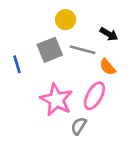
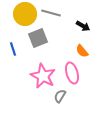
yellow circle: (66, 20) -> (25, 14), moved, size x1.5
gray line: (83, 50) -> (51, 13), moved
pink ellipse: (94, 96) -> (72, 73), turned -45

